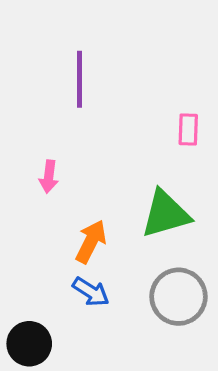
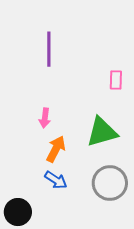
pink arrow: (49, 177) -> (45, 118), moved

